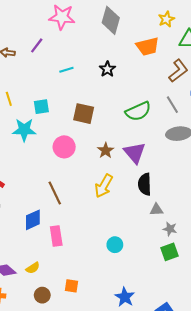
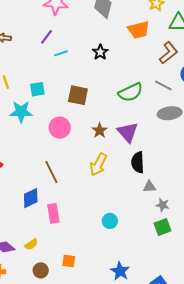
purple line: (37, 45) -> (47, 37), moved
gray line: (172, 105) -> (163, 85), turned -30

